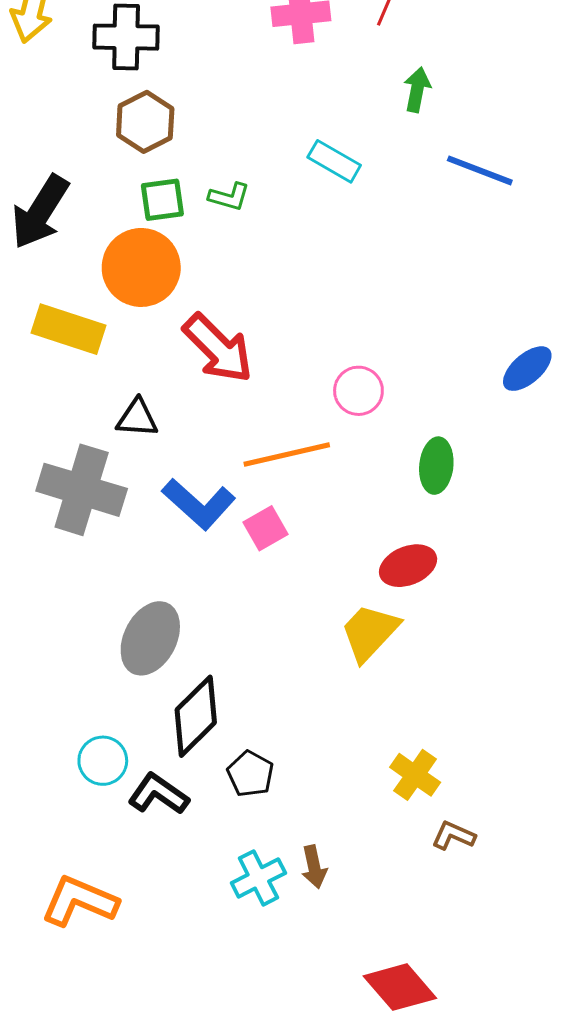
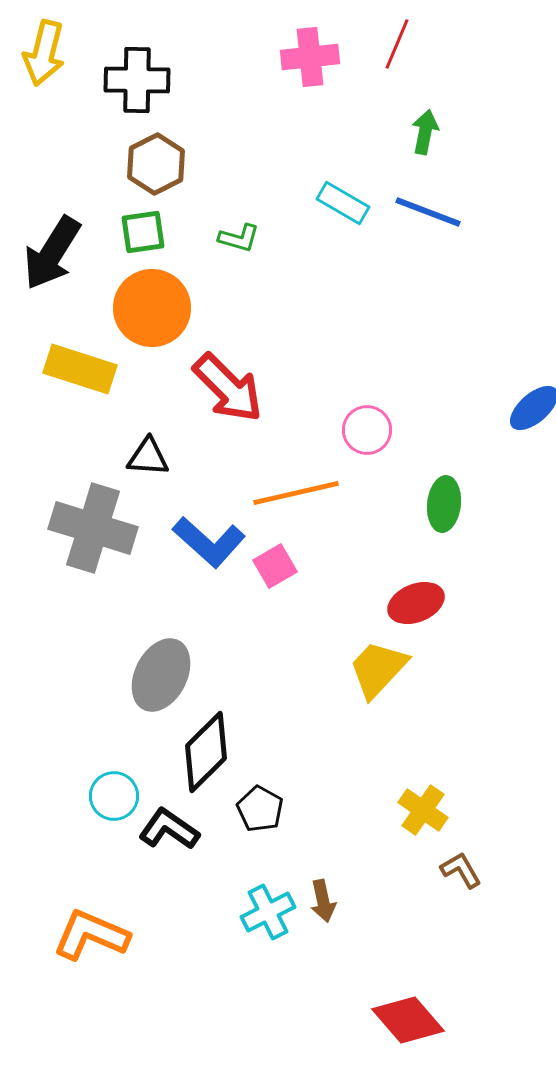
blue line: (480, 170) -> (428, 212), moved
green square: (162, 200) -> (143, 232), moved
brown L-shape: (453, 835) -> (461, 870), turned 36

